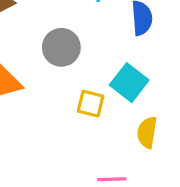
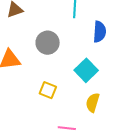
yellow square: (91, 104) -> (48, 90), moved

